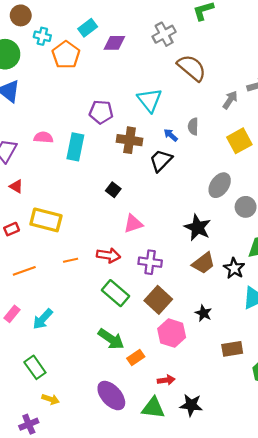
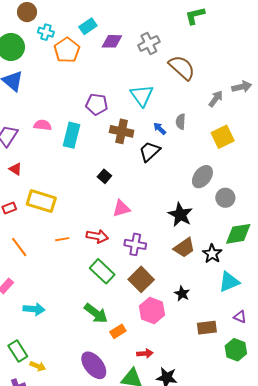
gray cross: (164, 34) -> (149, 43), moved
orange line: (24, 271) -> (19, 247), turned 70
cyan arrow: (43, 319) -> (34, 309), moved, turned -130
green rectangle: (35, 367) -> (18, 351), moved

